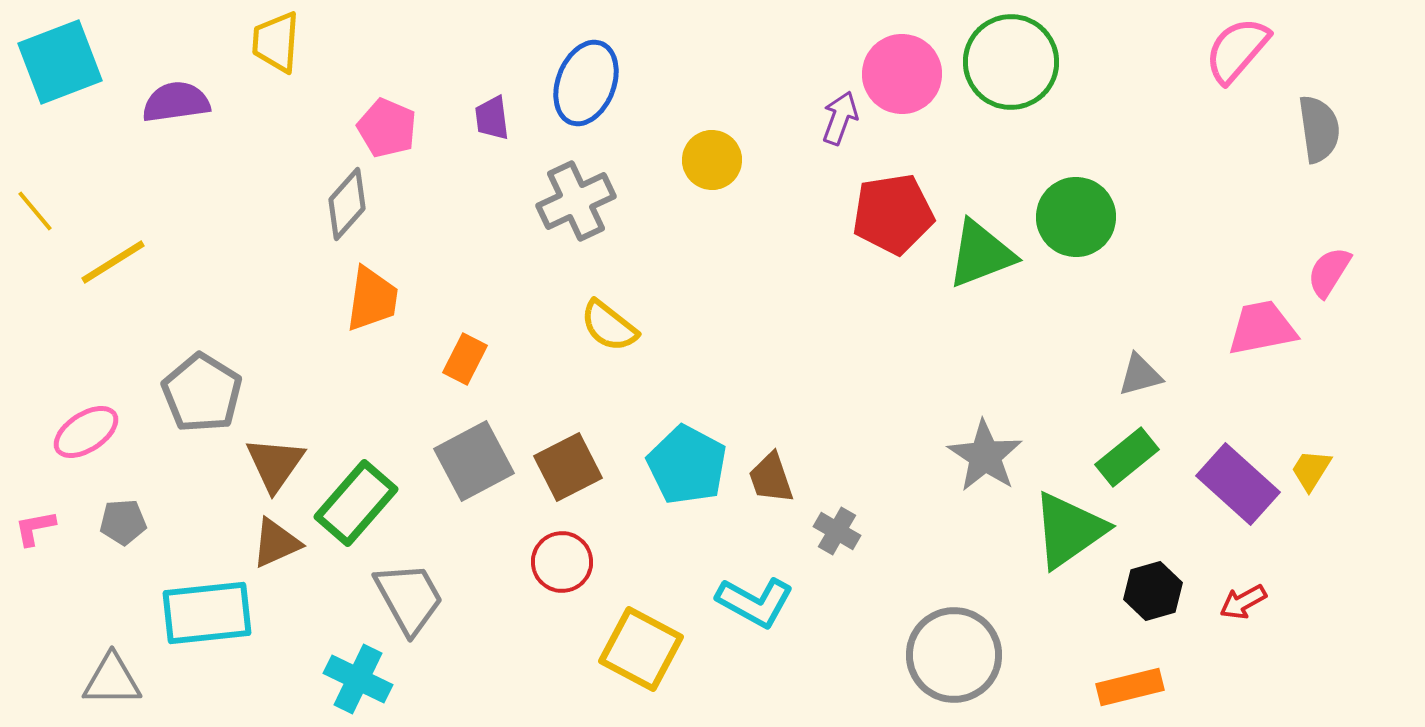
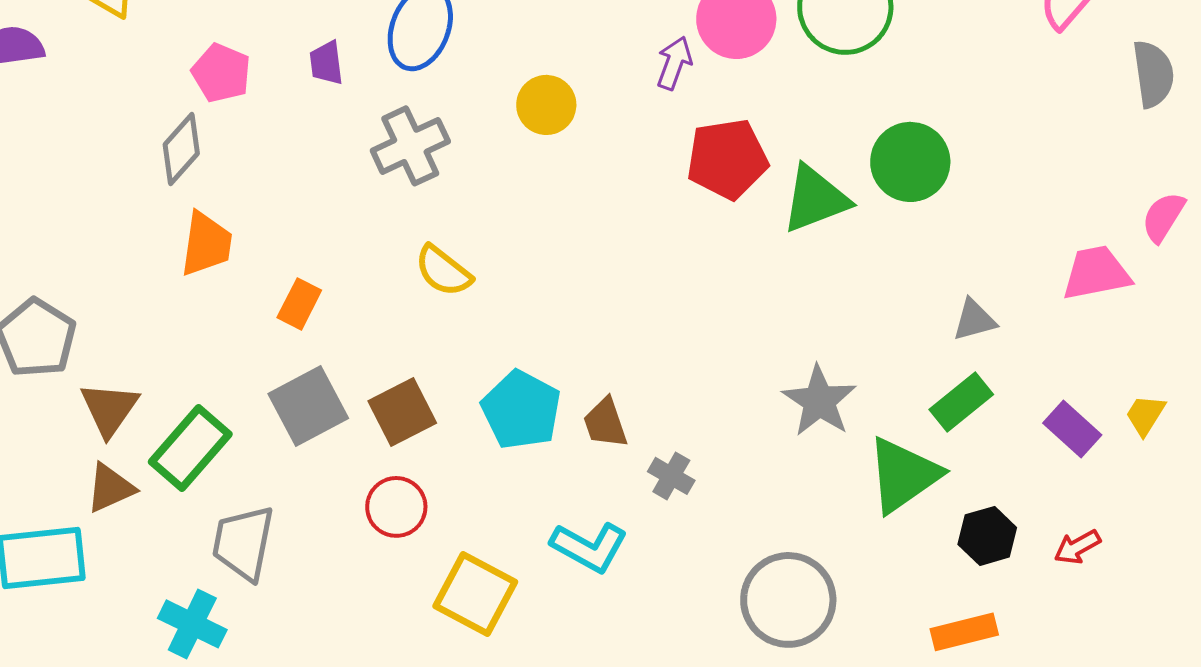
purple rectangle: (1238, 484) -> (1072, 429), size x0.7
gray trapezoid: (409, 598) -> (243, 543), turned -140

